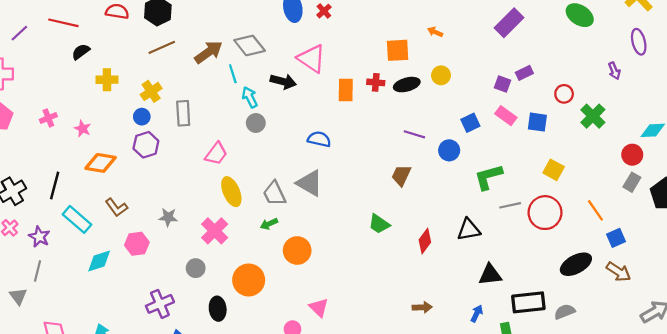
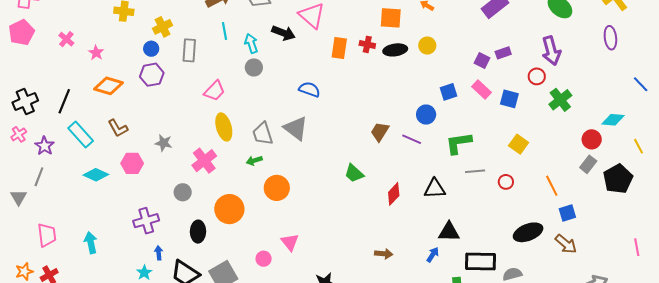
purple arrow: (614, 71) -> (551, 51), moved, size x1.8
cyan line: (233, 74) -> (224, 31), moved
pink cross: (48, 118) -> (66, 39), turned -35
purple line: (414, 134) -> (412, 139), moved
red circle: (545, 213) -> (506, 182), size x0.5
cyan diamond: (99, 261) -> (96, 175), turned 35
blue arrow: (477, 314) -> (433, 255), moved

